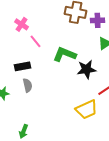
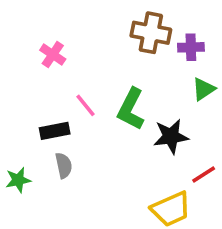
pink line: (36, 41) -> (85, 105), moved
green L-shape: (65, 54) -> (131, 109), turned -85

